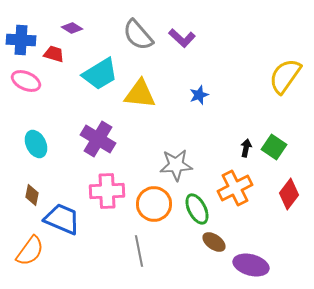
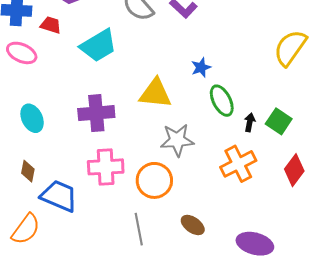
yellow triangle: (140, 94) -> (155, 93), moved
purple cross: (98, 139) -> (96, 113), turned -36
green ellipse: (197, 209) -> (222, 101), moved
brown ellipse: (214, 242) -> (193, 225), moved

